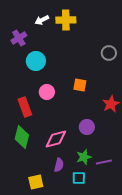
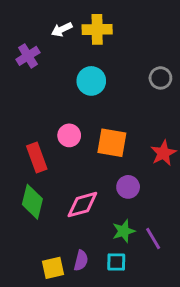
cyan circle: (36, 61) -> (91, 81), moved
orange square: (80, 85) -> (112, 143), moved, size x1.5
purple line: (104, 162) -> (153, 238), turned 70
purple semicircle: (59, 165) -> (81, 261), moved

